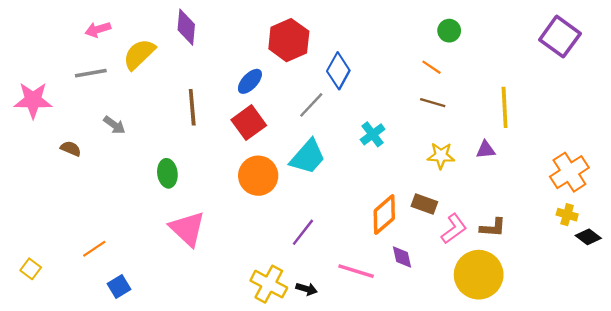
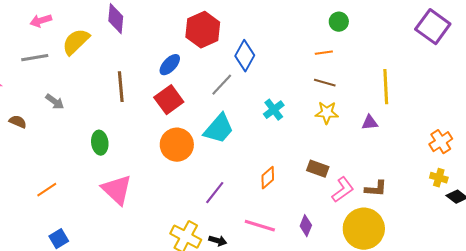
orange line: (431, 67) -> (324, 53), turned -42
yellow star: (441, 156) -> (327, 113), moved
orange cross: (569, 172) -> (441, 142), size x0.7
orange diamond: (384, 215) -> (268, 178), moved, size x0.7
orange line: (94, 249) -> (47, 190), moved
purple diamond: (402, 257) -> (306, 226), moved, turned 35

